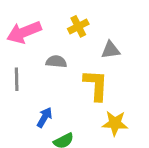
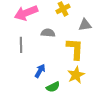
yellow star: (115, 123) -> (76, 75), moved, turned -30

